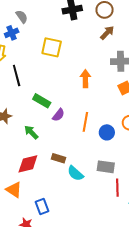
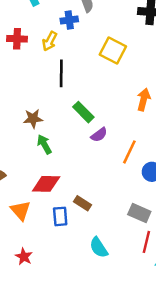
green arrow: (31, 132) -> (44, 144), moved
brown rectangle: (59, 158) -> (82, 203), moved
cyan semicircle: (75, 173) -> (99, 248), moved
blue rectangle: (42, 207) -> (60, 216), moved

